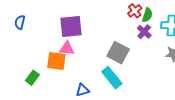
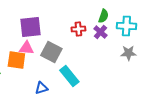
red cross: (135, 11) -> (78, 29), moved, turned 32
gray square: (118, 53) -> (51, 52), moved

